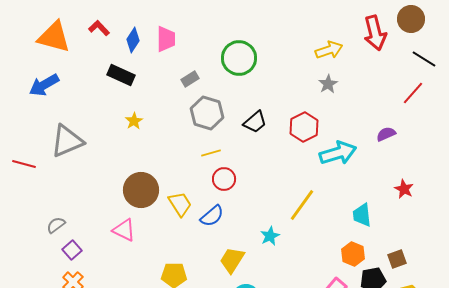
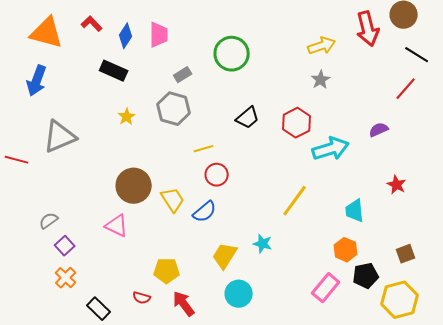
blue arrow: (44, 85) -> (37, 81), turned -40
gray hexagon: (207, 113) -> (174, 109), moved
cyan star: (270, 236) -> (263, 244), moved, turned -30
brown square: (397, 259) -> (406, 254), moved

